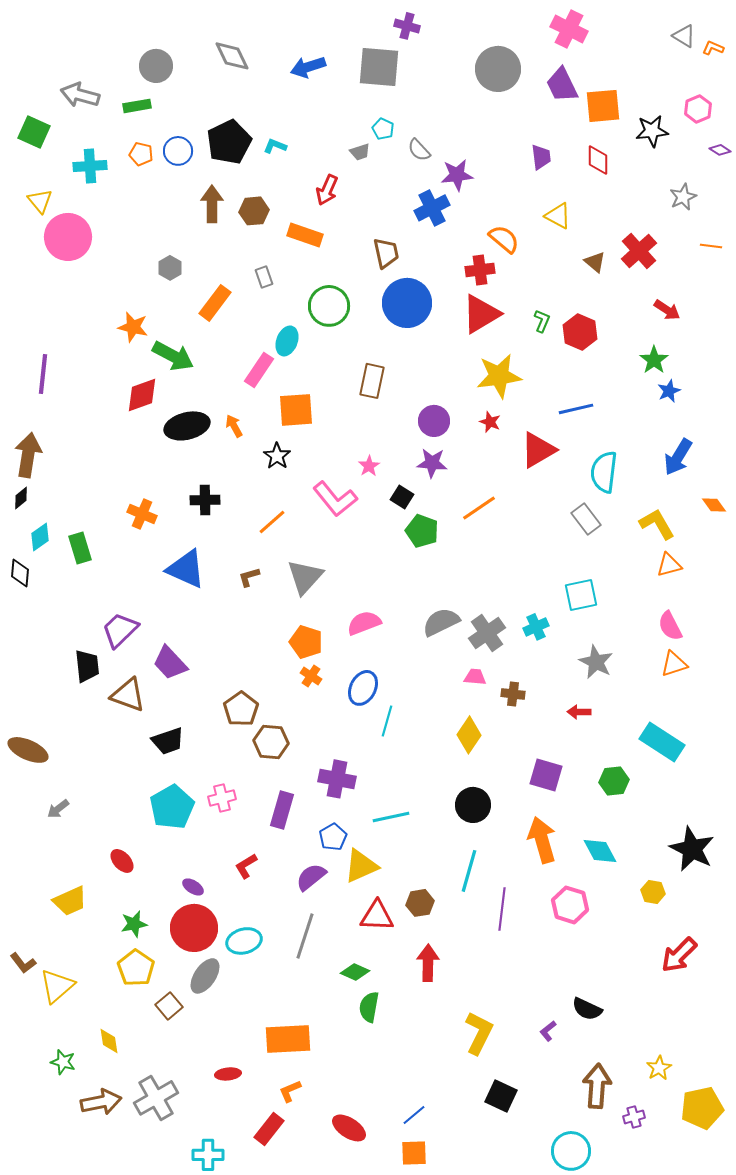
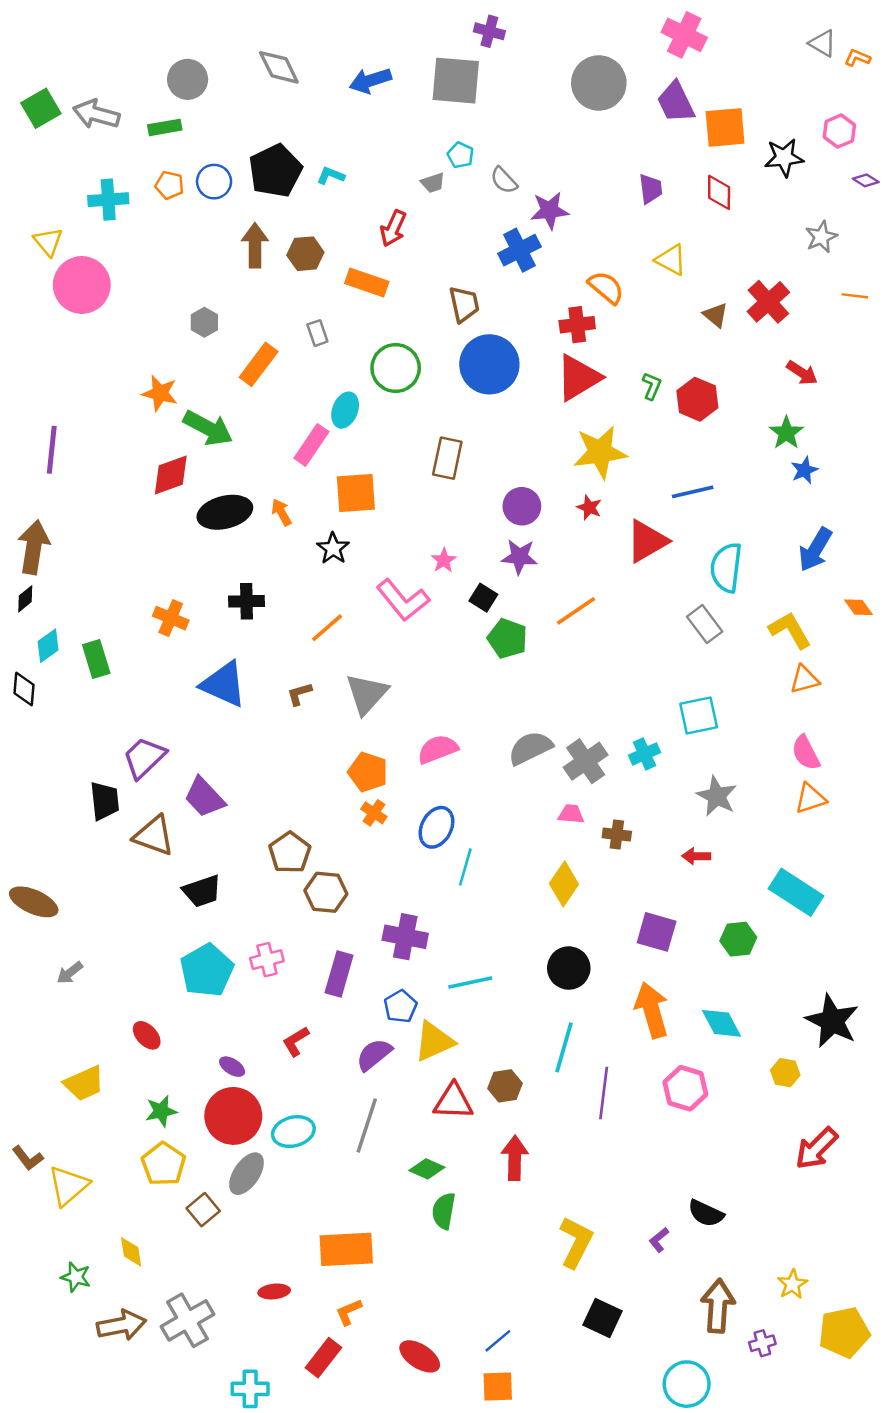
green square: (34, 132) -> (41, 108), moved, turned 36

